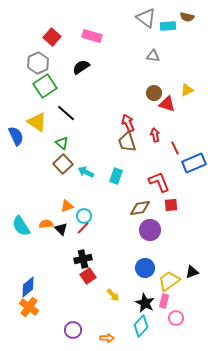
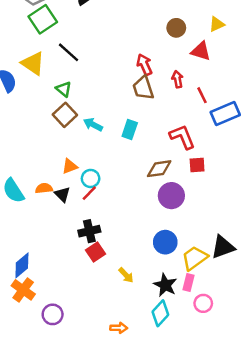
red triangle: (167, 104) -> (201, 51), moved
black triangle: (192, 272) -> (223, 247), size x1.5
purple circle: (73, 330) -> (53, 314), moved

